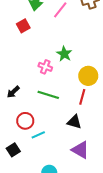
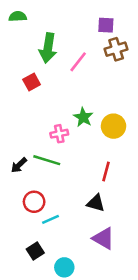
pink cross: (45, 67) -> (59, 134), turned -32
yellow circle: (88, 76) -> (114, 126), moved
green line: (48, 95) -> (47, 160), moved
black square: (13, 150) -> (35, 251), moved

